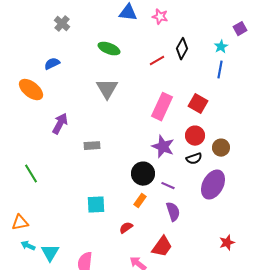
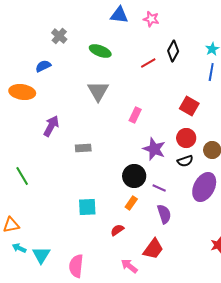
gray cross: (62, 24) -> (59, 36), moved
orange ellipse: (31, 90) -> (22, 92), turned -30
pink rectangle: (162, 107) -> (135, 115), moved, size x0.6

